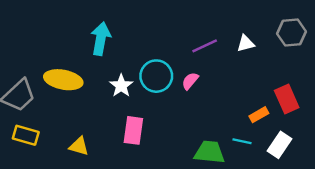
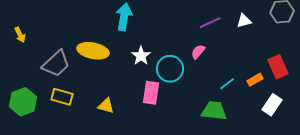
cyan circle: (156, 76) -> (170, 69), moved
cyan line: (242, 141) -> (227, 84), moved, turned -49

